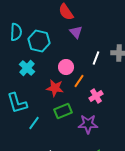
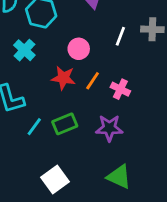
orange line: (79, 81) -> (93, 81), moved
pink cross: (96, 96) -> (120, 89), turned -32
green rectangle: (63, 111) -> (65, 124), moved

